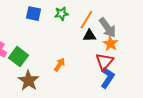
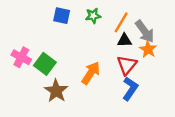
red triangle: (104, 62) -> (127, 65), moved
orange arrow: (59, 65) -> (91, 73), size x1.5
blue L-shape: (107, 78) -> (130, 89), moved

